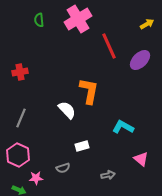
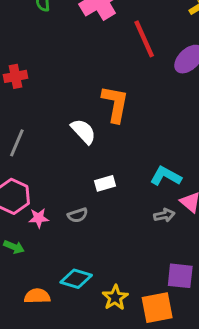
cyan L-shape: (123, 127) -> (166, 176), moved
gray arrow: (108, 175) -> (164, 215), moved
pink star: (36, 178) -> (39, 218), moved

